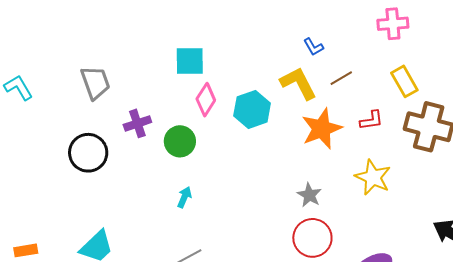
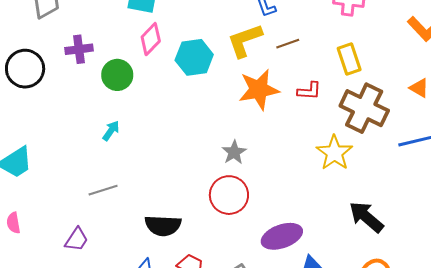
yellow L-shape: (298, 83) -> (245, 40), turned -93
yellow star: (373, 177) -> (334, 153), moved

